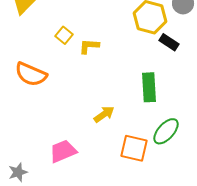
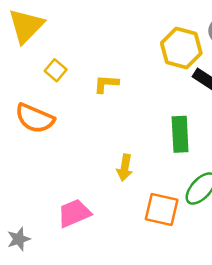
yellow square: (64, 35) -> (56, 70), moved
yellow arrow: (104, 114) -> (125, 168), turned 135

